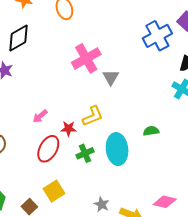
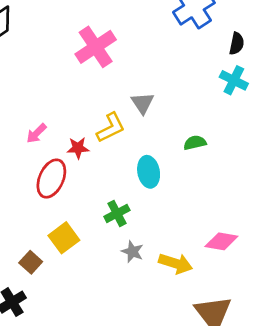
gray triangle: (111, 77) -> (142, 103), moved
cyan ellipse: (117, 149) -> (149, 172), size x0.7
green cross: (85, 153) -> (117, 213), moved

